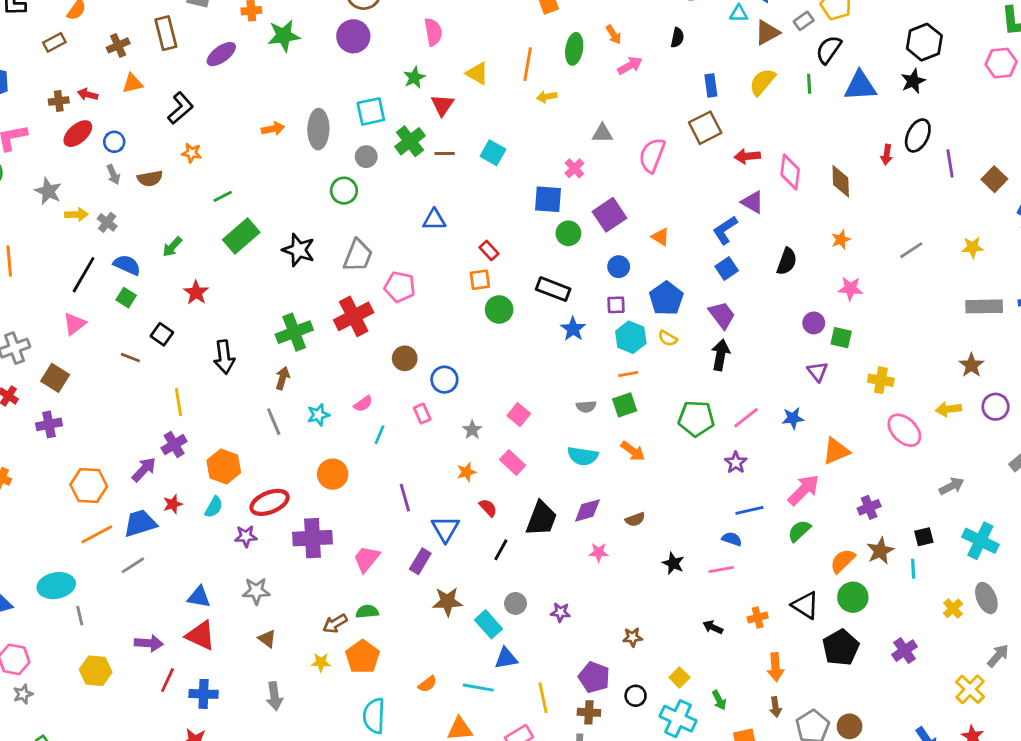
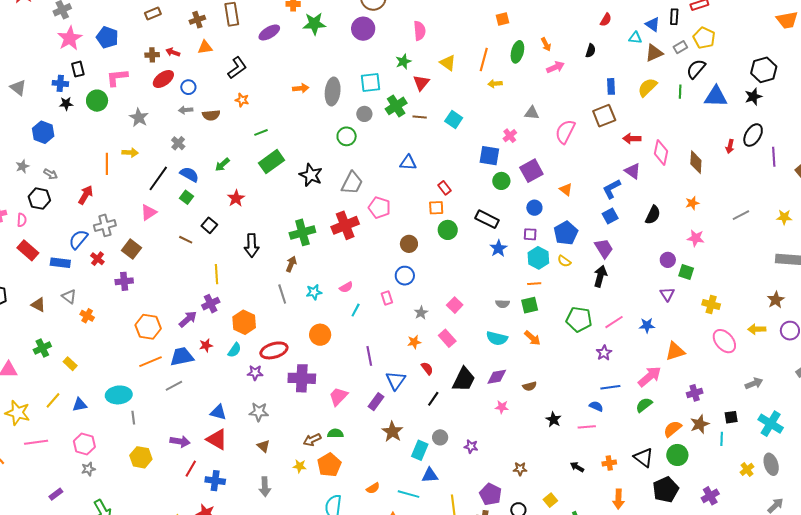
gray arrow: (113, 174) -> (186, 110), turned 104
yellow arrow: (76, 215) -> (130, 153), moved
brown circle: (405, 358) -> (409, 244), moved
brown star: (447, 602) -> (392, 432), turned 30
cyan rectangle: (488, 624) -> (420, 450), turned 60

